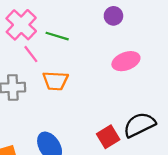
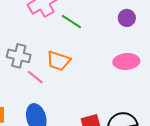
pink line: (31, 54) -> (35, 77), moved, turned -30

